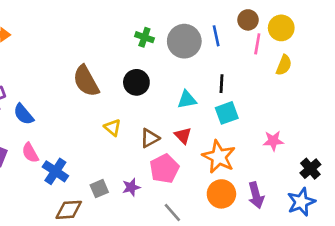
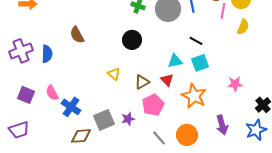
brown semicircle: (86, 81) -> (77, 35), moved, size x0.7
black line: (221, 84) -> (196, 41), turned -64
cyan triangle: (187, 100) -> (175, 61), moved
blue semicircle: (24, 114) -> (47, 54), moved, turned -138
gray square: (99, 189) -> (104, 120), size x1.5
orange circle: (221, 194) -> (187, 135), moved

